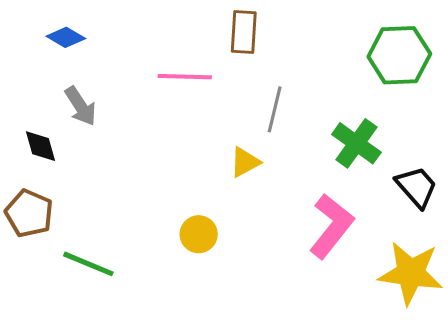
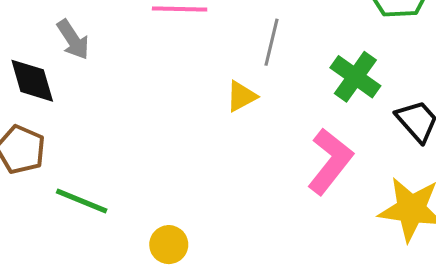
black diamond: (40, 146) -> (32, 81), size x1.4
yellow circle: (199, 234) -> (169, 245), moved

